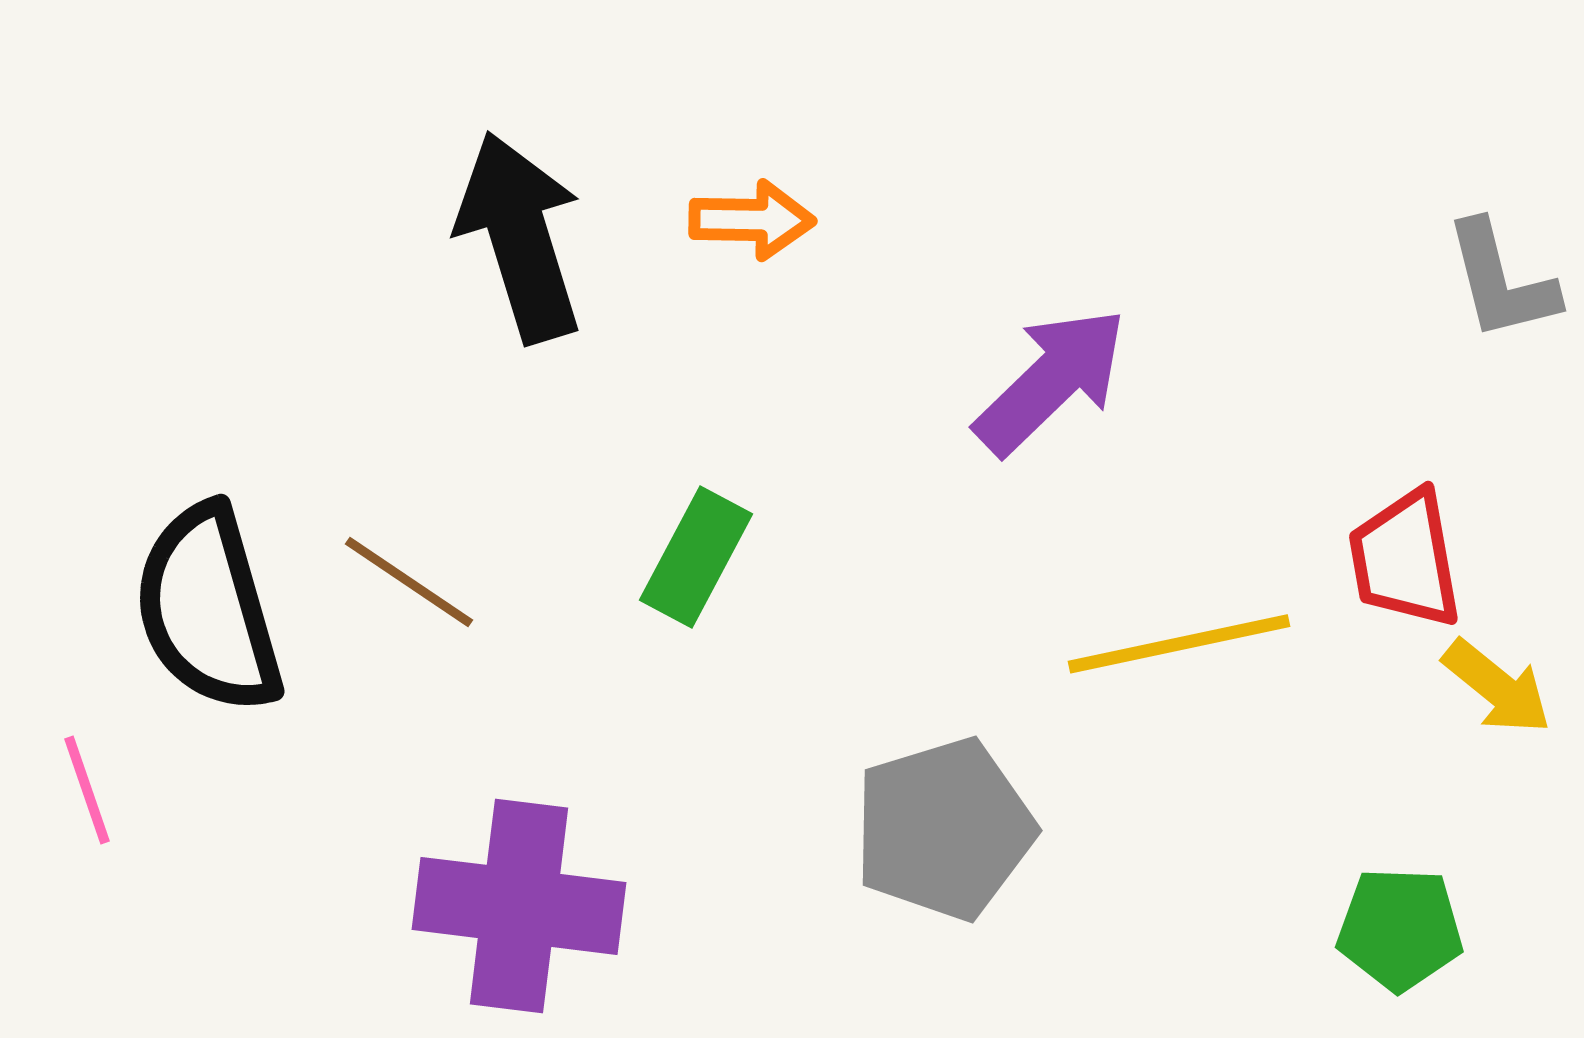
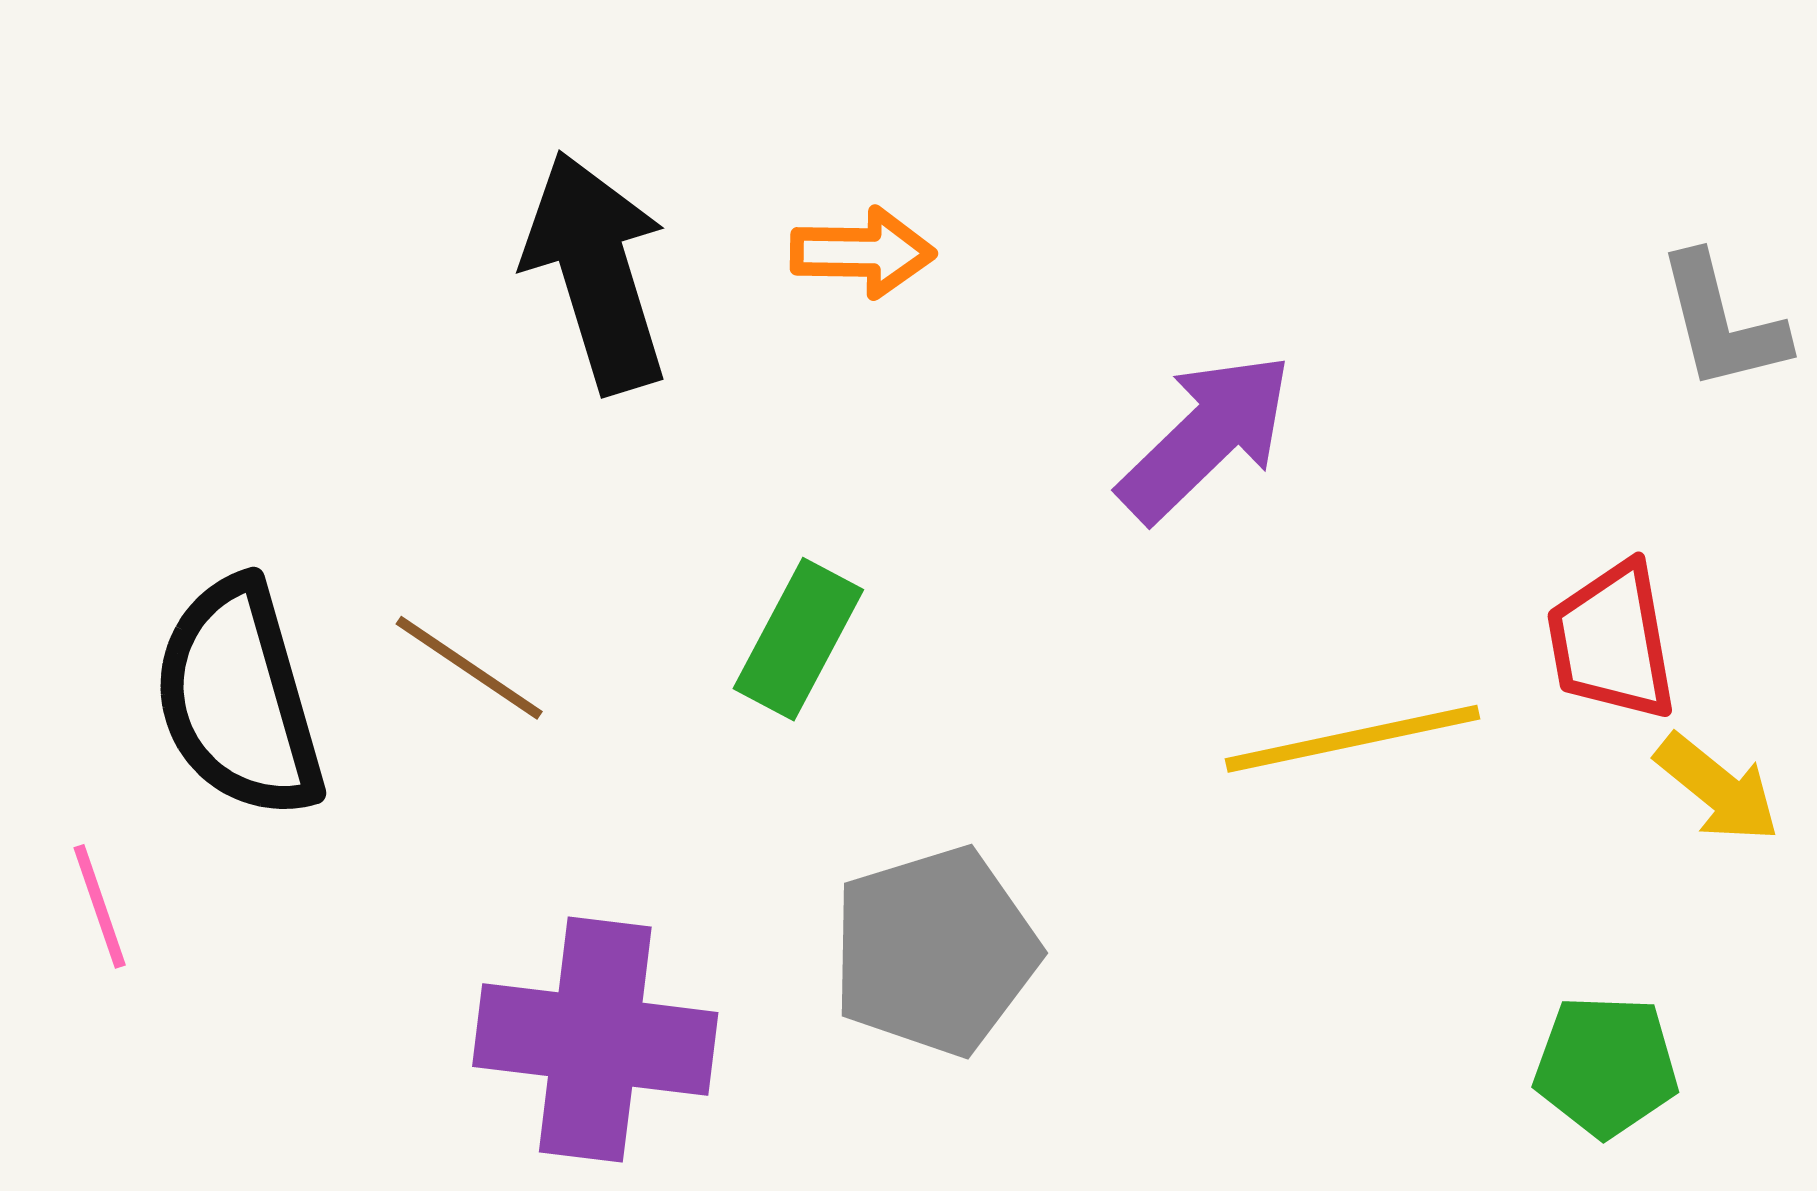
gray pentagon: (944, 829) -> (935, 951), moved

